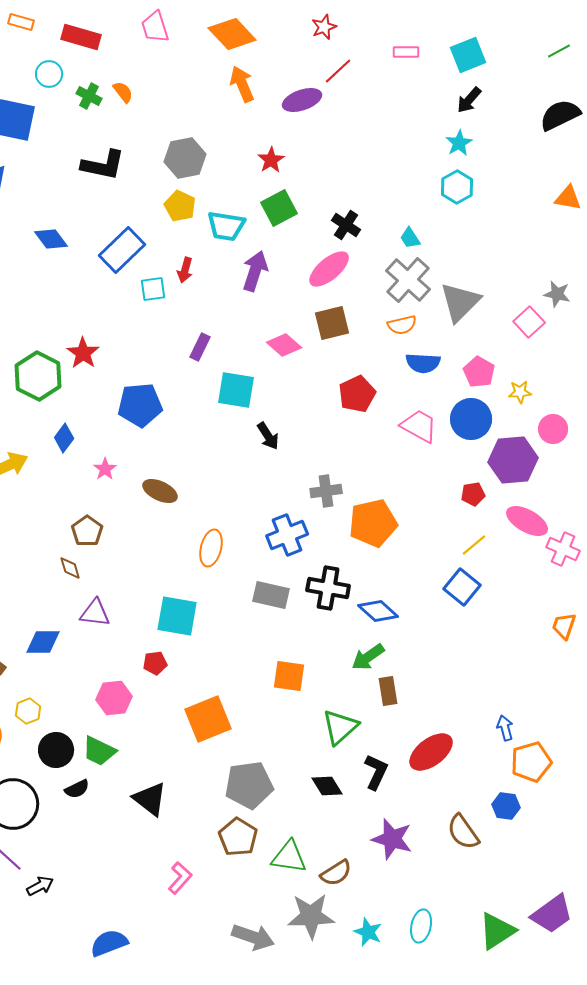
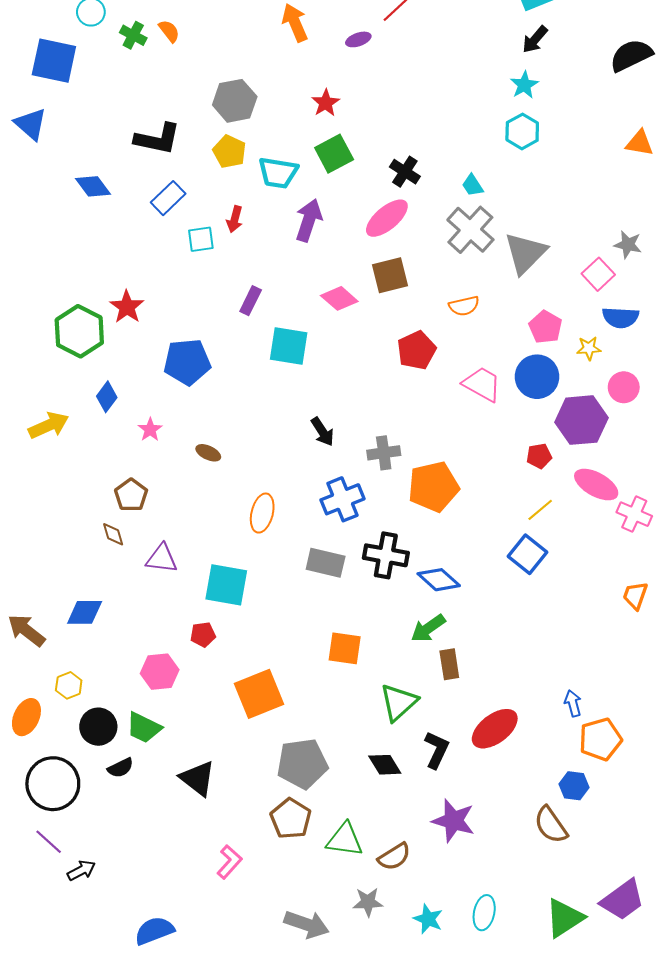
purple ellipse: (302, 100) -> (358, 39), size x0.6
black L-shape: (103, 165) -> (158, 139), moved
blue rectangle: (122, 250) -> (168, 198), size x0.7
orange semicircle: (402, 325) -> (464, 306), moved
blue semicircle: (423, 363) -> (621, 317), moved
black arrow: (268, 436) -> (322, 432), moved
brown ellipse: (160, 491) -> (208, 453), size x0.7
purple triangle: (95, 613) -> (162, 559), moved
brown semicircle: (463, 832) -> (551, 825), moved
gray star: (311, 916) -> (368, 902), size x0.6

